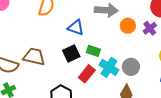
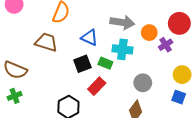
orange circle: (128, 26) -> (149, 33), moved
brown trapezoid: (34, 57) -> (46, 42), moved
cyan cross: (109, 67) -> (122, 49), moved, turned -30

